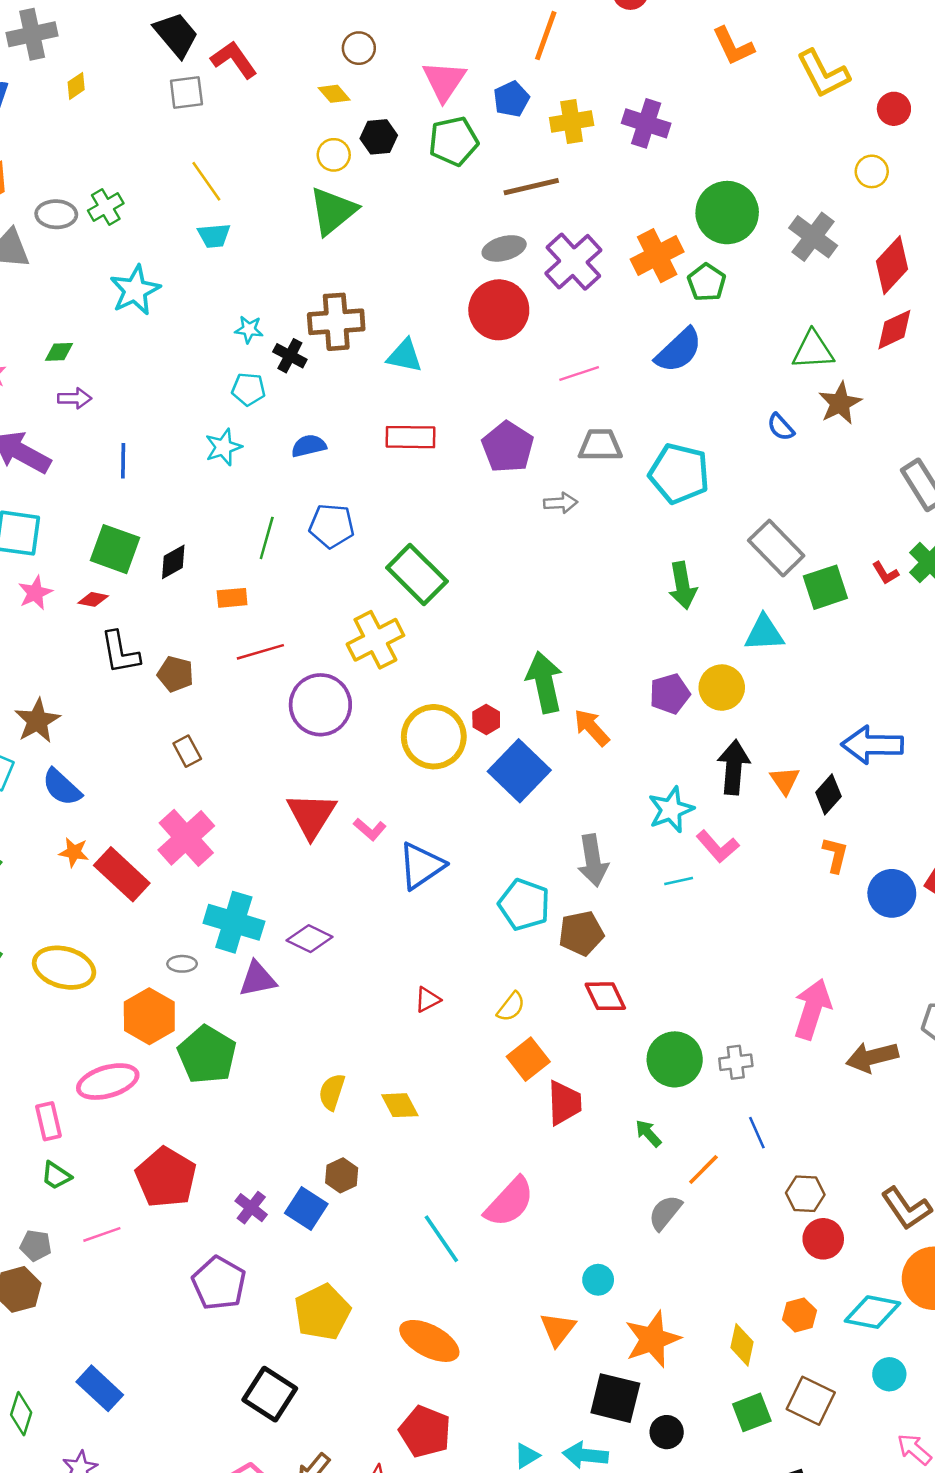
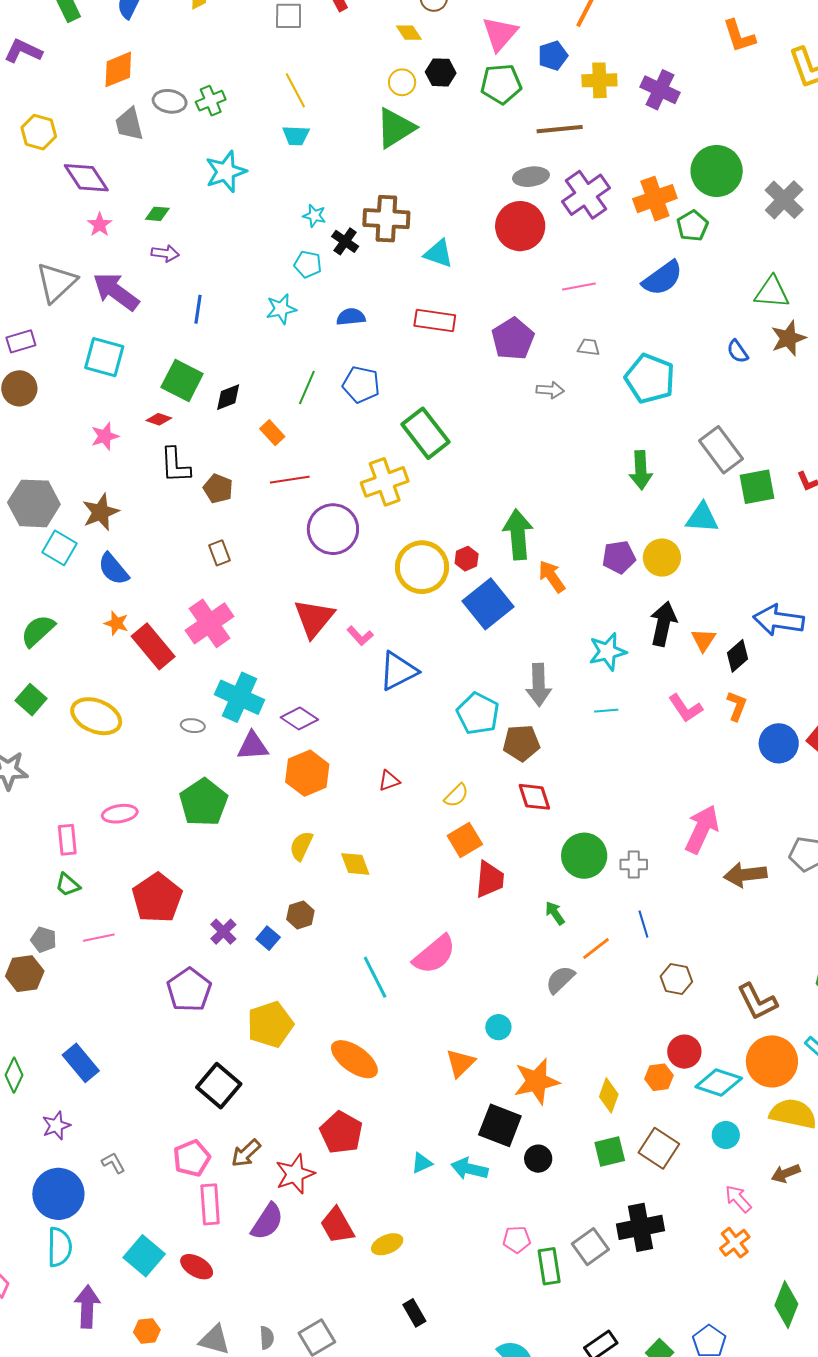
gray trapezoid: (600, 445) -> (589, 347), size x0.6
pink star: (35, 593) -> (105, 436), moved
orange rectangle: (232, 598) -> (272, 433), turned 45
pink L-shape: (718, 846) -> (686, 708), moved
orange hexagon: (149, 1016) -> (307, 773), moved
pink ellipse: (108, 1082) -> (120, 814), size x0.7
blue square: (306, 1208) -> (268, 938), size x0.7
red circle: (823, 1239) -> (684, 1052), moved

